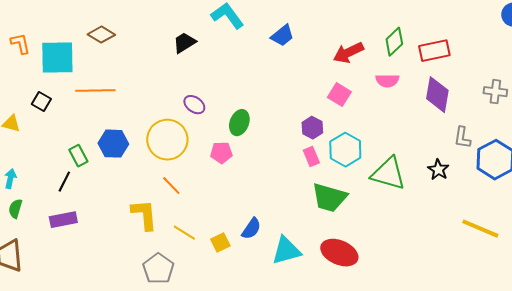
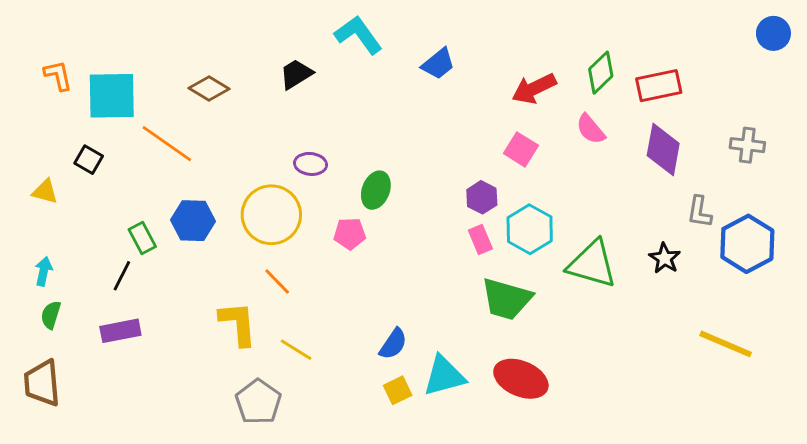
brown diamond: (101, 35) -> (209, 89), moved
pink semicircle: (387, 81) -> (591, 129), turned 50
orange line: (95, 91) -> (167, 144), turned 36
purple ellipse: (194, 105) -> (311, 164), turned -30
yellow square: (220, 243) -> (398, 390), moved

